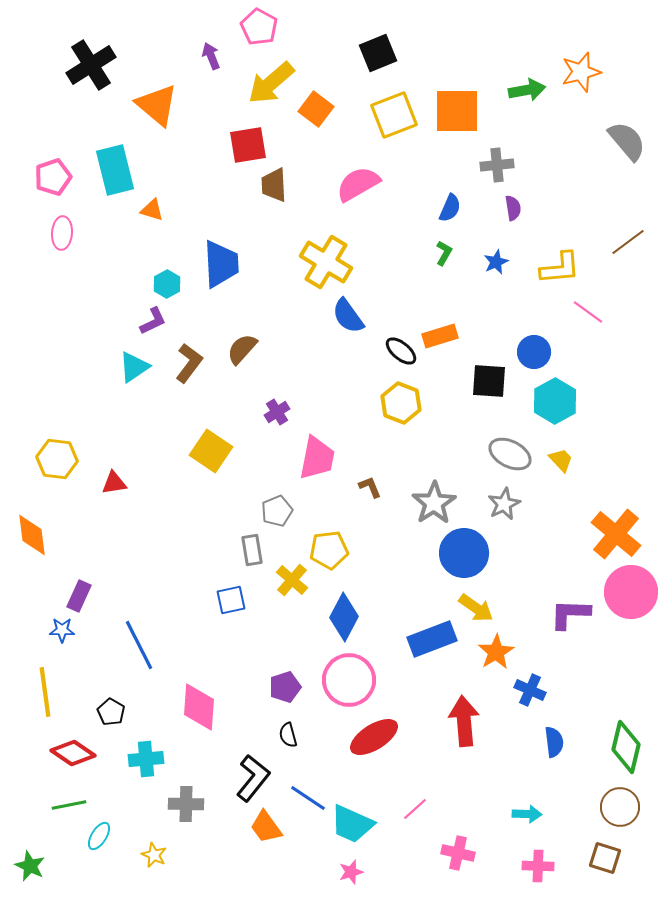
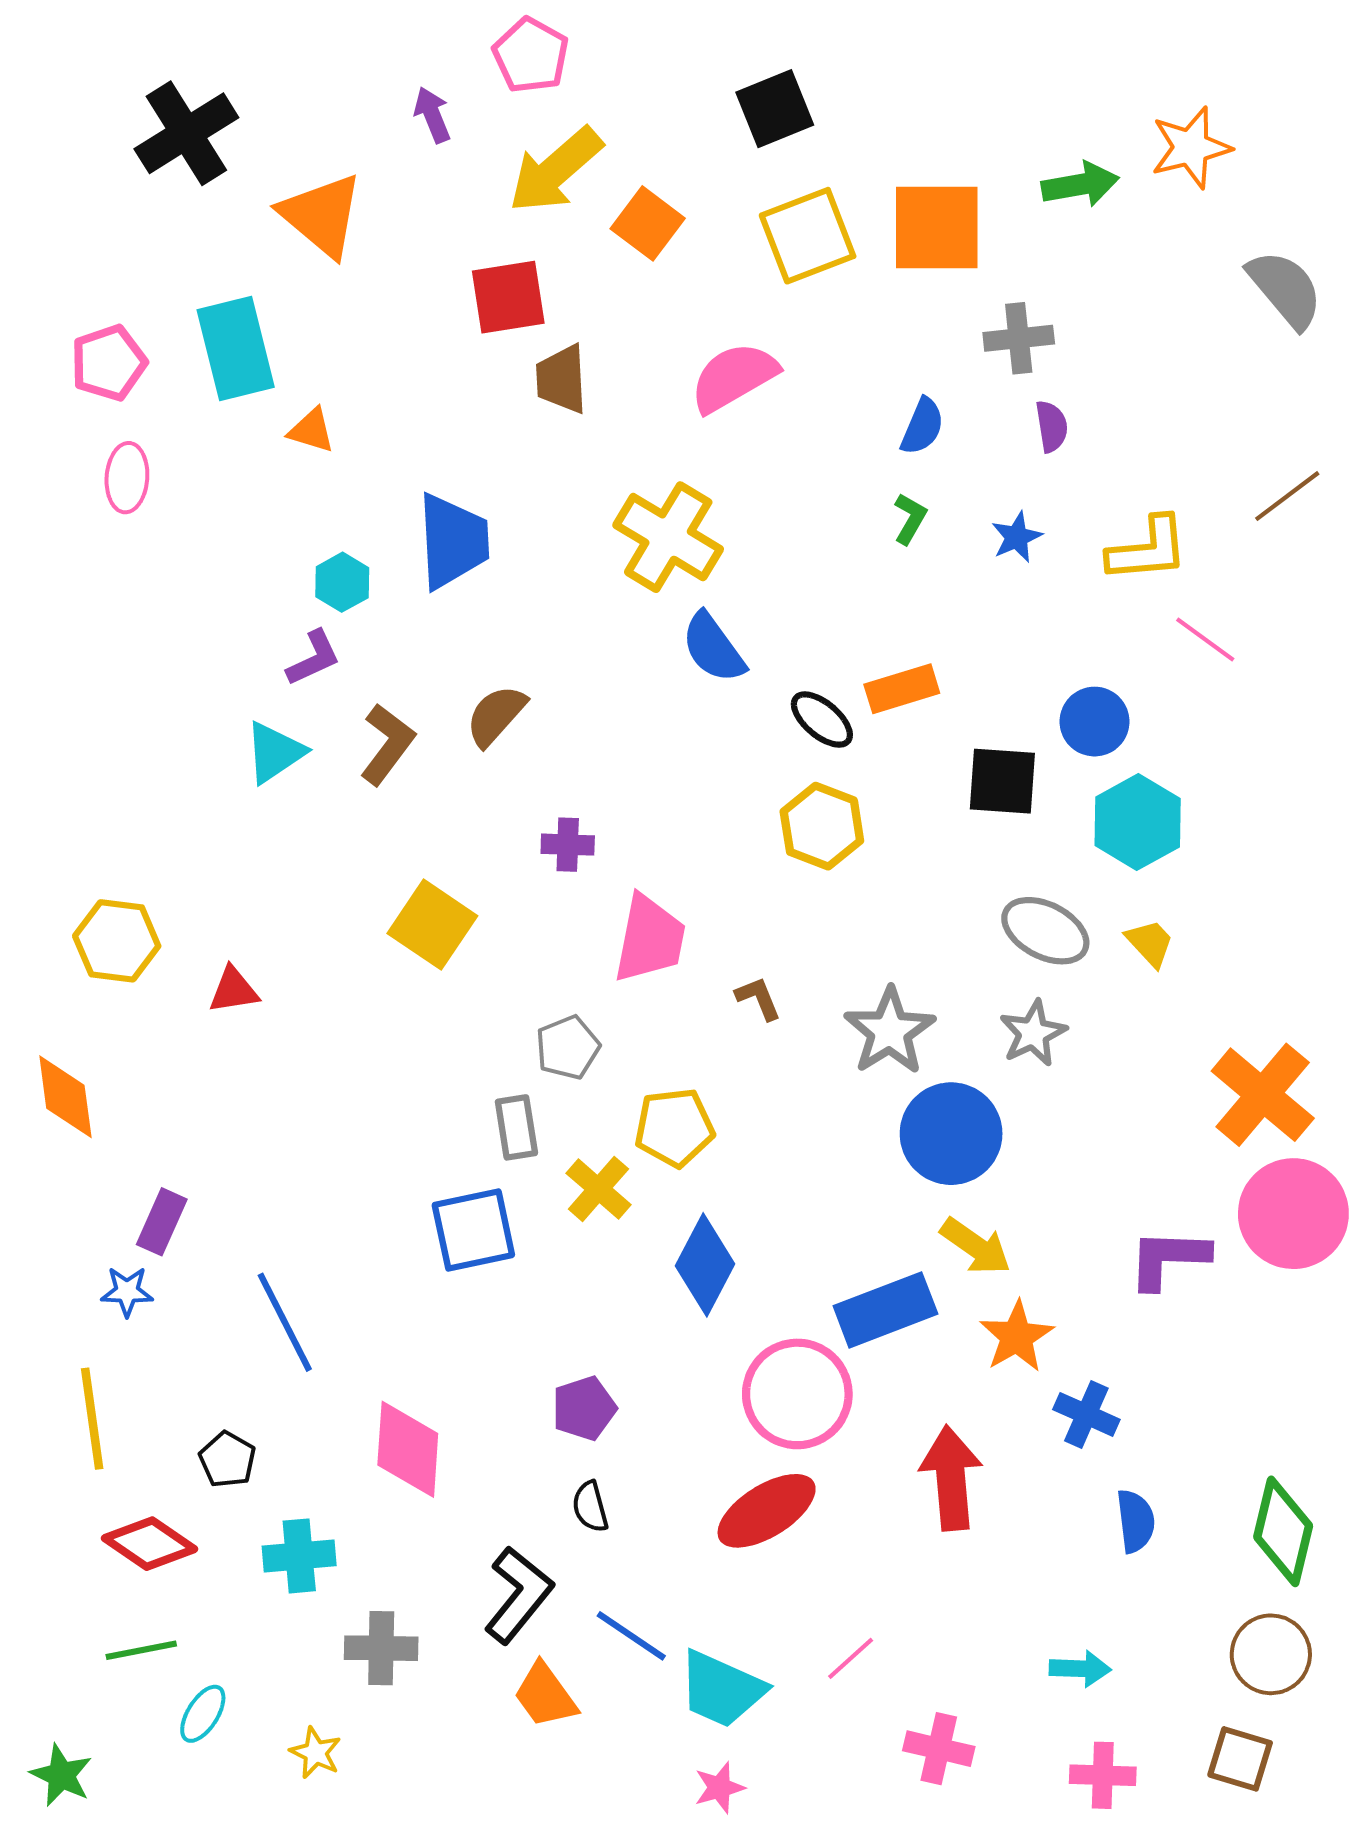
purple cross: (277, 412) -> (568, 845), turned 35
blue square: (231, 600) -> (473, 1230), size x1.4
pink circle: (349, 680) -> (797, 1394), moved

